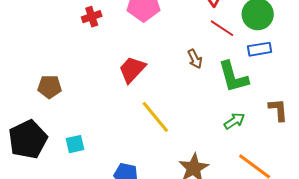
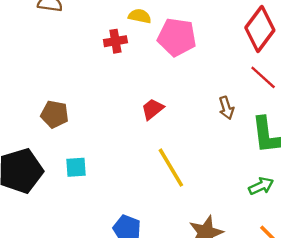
red trapezoid: (132, 70) -> (153, 109), size x0.7
cyan square: (75, 144) -> (76, 167), moved

